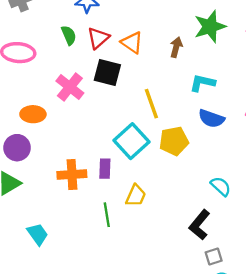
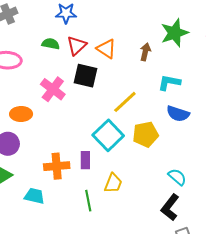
green semicircle: (69, 35) -> (51, 44), turned -54
yellow line: (151, 104) -> (125, 102), turned 68
cyan semicircle: (221, 186) -> (177, 177), moved
cyan trapezoid: (38, 234) -> (34, 196), moved, turned -40

